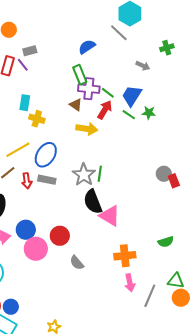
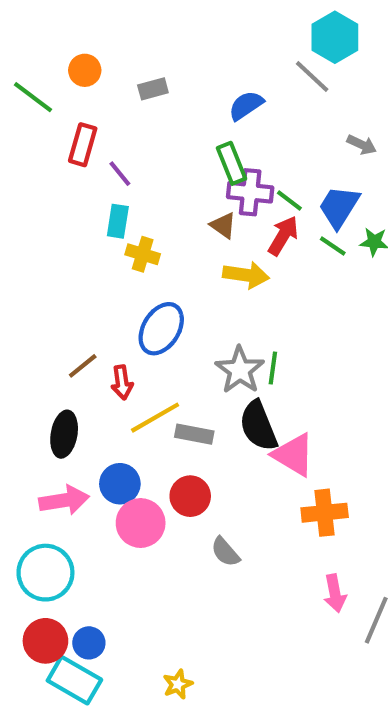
gray rectangle: (30, 51) -> (153, 89), moved
purple line: (23, 65) -> (120, 174), moved
yellow line: (18, 150) -> (155, 418), moved
gray rectangle: (47, 180) -> (194, 434), moved
orange cross: (125, 256) -> (325, 513), moved

